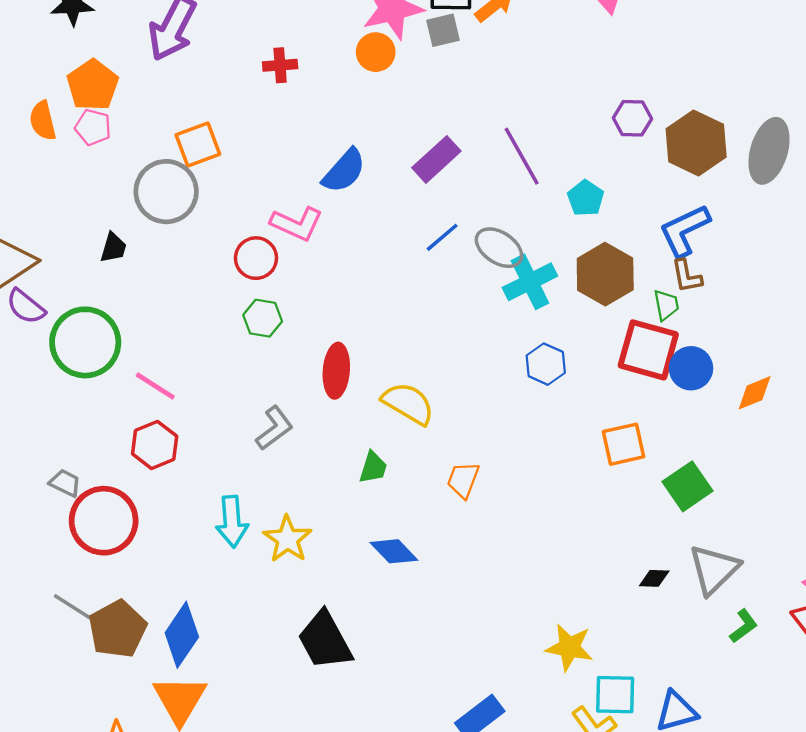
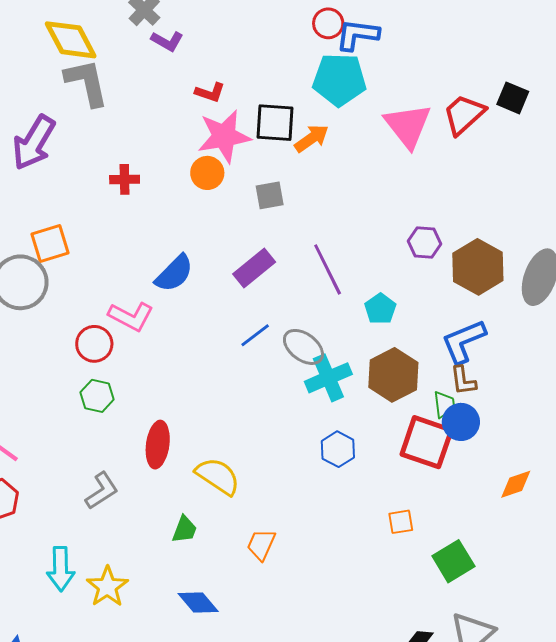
gray square: (443, 30) -> (270, 195), moved
blue circle: (691, 368) -> (461, 422), moved
orange square: (624, 444) -> (401, 522), size x0.7

